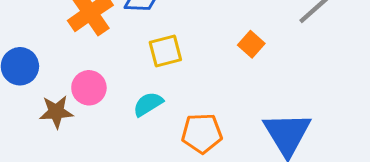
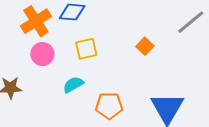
pink circle: (89, 88) -> (42, 54), moved

